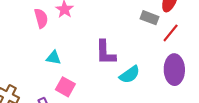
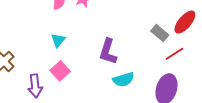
cyan triangle: (54, 58) -> (58, 40), turned 42

